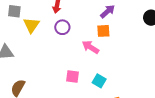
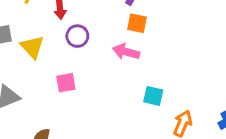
orange square: (103, 31) -> (137, 23), turned 32
pink square: (72, 77) -> (66, 83), moved

